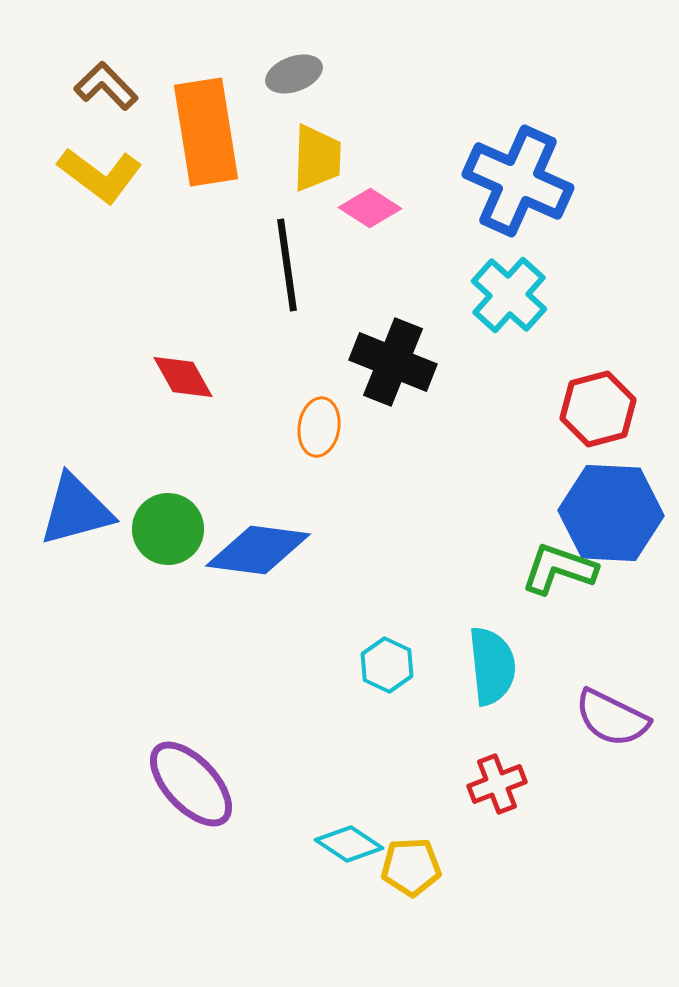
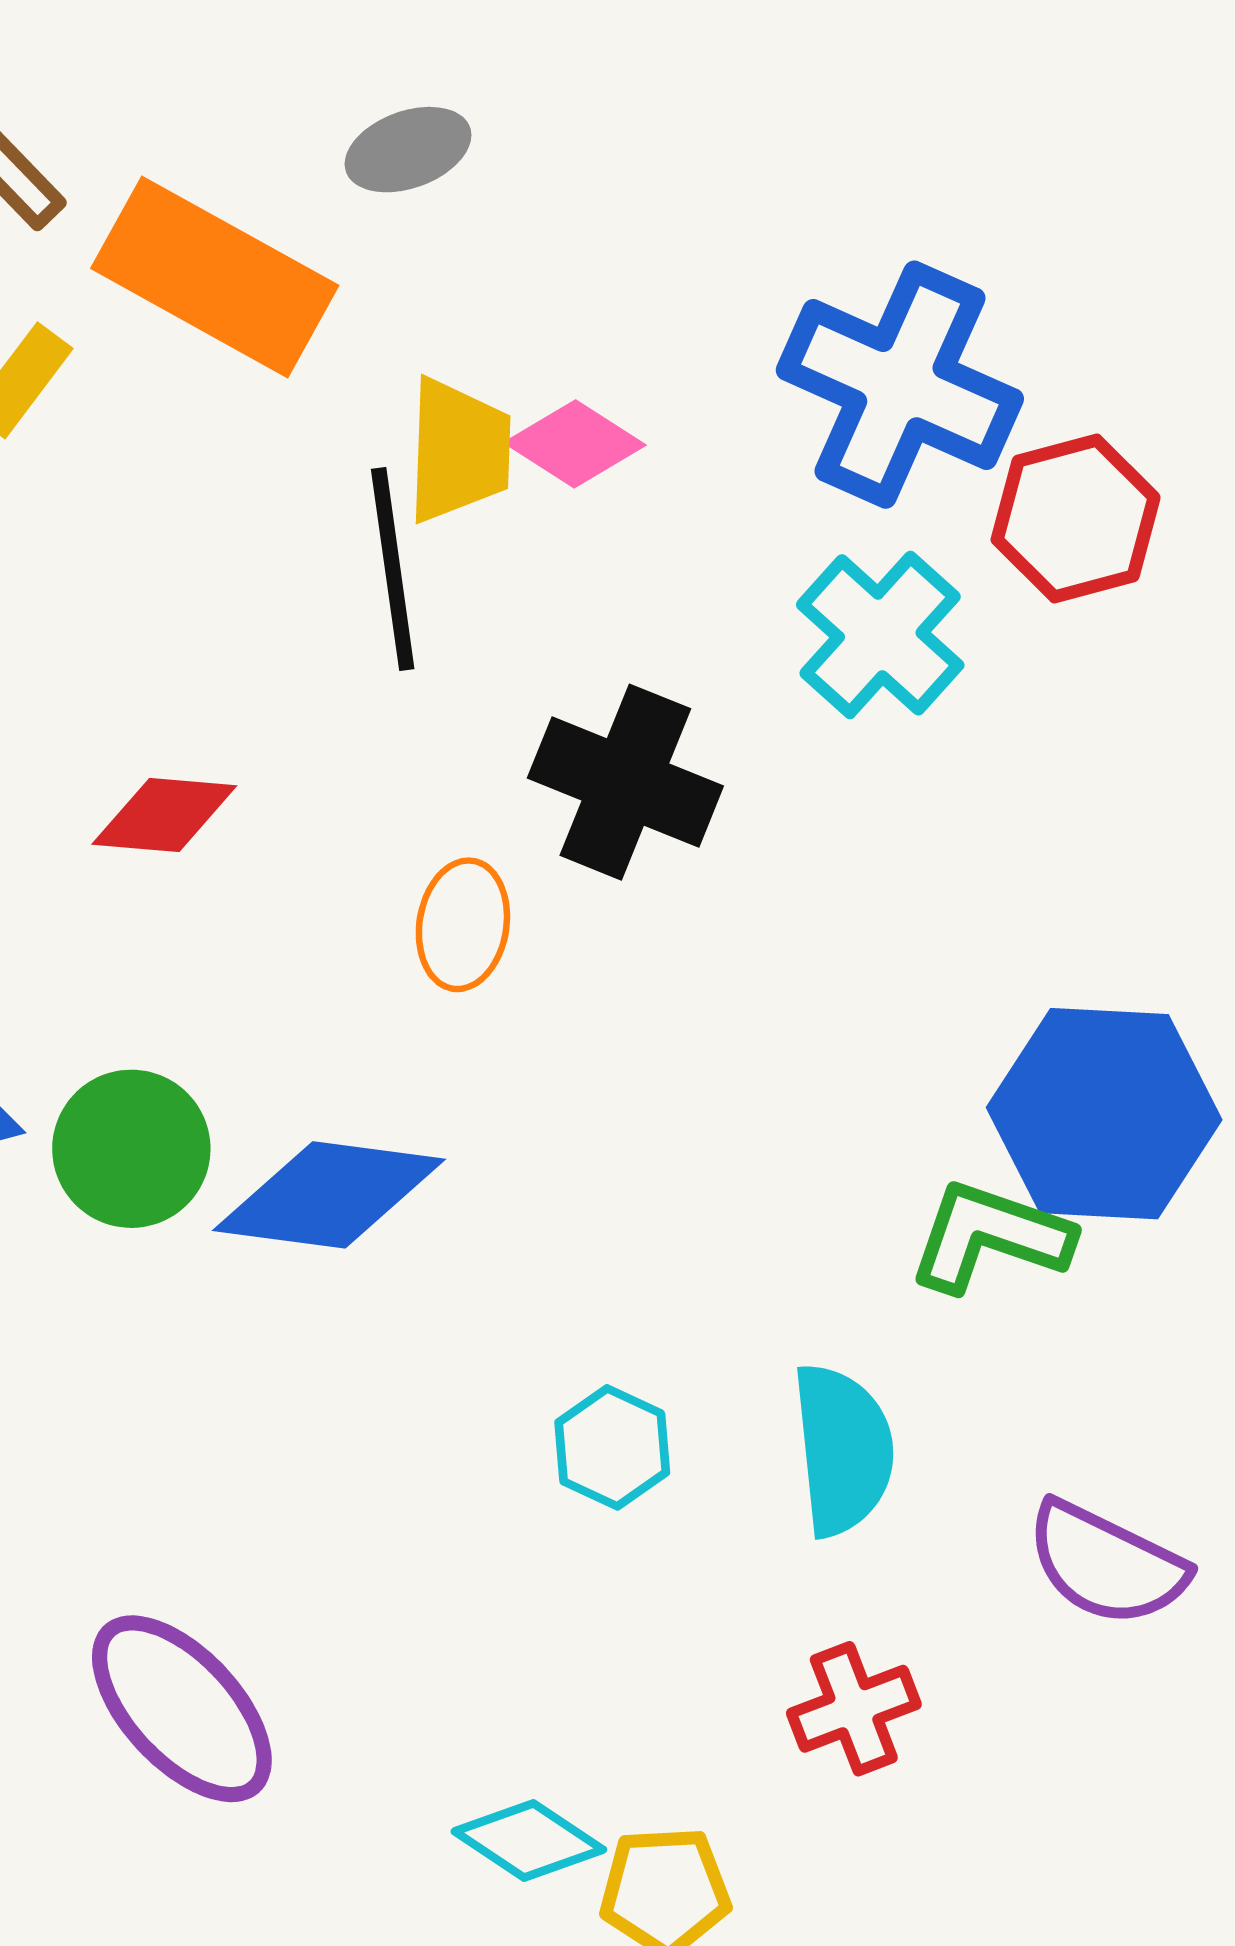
orange rectangle: (206, 132) -> (215, 277), turned -52
yellow trapezoid: (317, 158) -> (459, 450), moved
red diamond: (183, 377) -> (164, 815), turned -56
red hexagon: (598, 409) -> (1076, 519), moved

